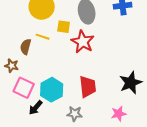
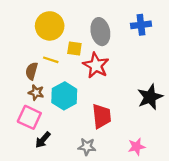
brown star: (12, 66) -> (36, 92), moved
black star: (131, 83) -> (150, 97), moved
cyan hexagon: (52, 90) -> (64, 96), moved

